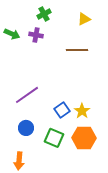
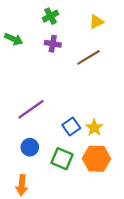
purple cross: (36, 35) -> (53, 44), moved
brown line: (77, 50) -> (88, 57), turned -30

